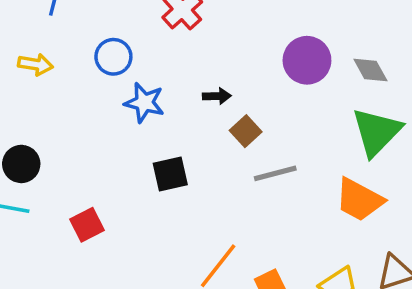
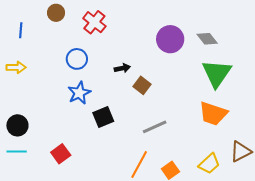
blue circle: (113, 57) -> (77, 59), moved
blue star: (144, 103) -> (79, 93), moved, turned -30
gray line: (275, 173) -> (155, 127), moved

